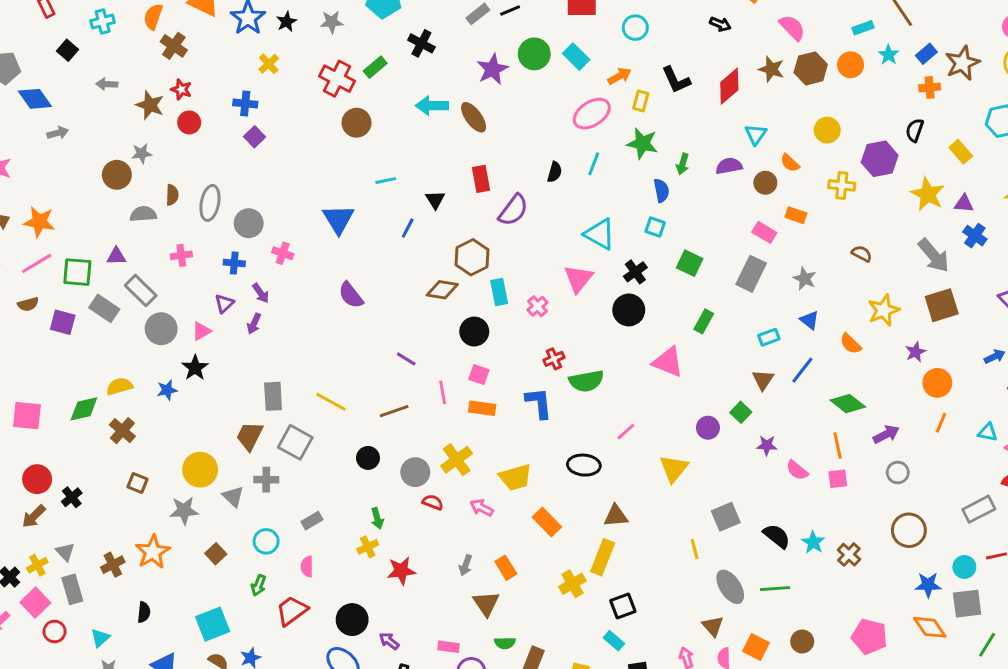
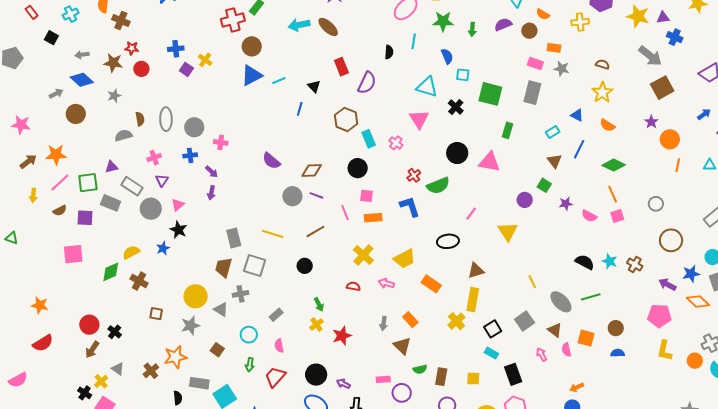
yellow cross: (269, 64) -> (205, 60), moved
red cross: (337, 79) -> (233, 20), turned -30
blue diamond: (35, 99) -> (82, 80), moved
brown circle: (117, 175) -> (76, 114), moved
blue semicircle: (661, 190) -> (447, 56), moved
blue triangle: (338, 219) -> (252, 75), moved, turned 45
green square: (690, 263) -> (490, 94), size x1.4
gray star: (805, 279) -> (562, 69), moved
brown diamond: (442, 290) -> (312, 171), moved
purple triangle: (224, 303) -> (162, 180), moved
black circle: (629, 310) -> (457, 153), moved
yellow star: (884, 310) -> (602, 92), moved
pink square: (27, 416) -> (73, 254), moved
purple arrow: (886, 434) -> (667, 284), moved, turned -114
gray circle: (415, 472) -> (292, 196), moved
gray square: (726, 517) -> (524, 321), moved
orange star: (153, 552) -> (175, 357), turned 30
gray rectangle: (72, 589) -> (199, 383), moved, turned -54

